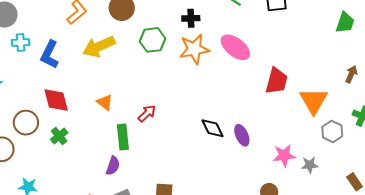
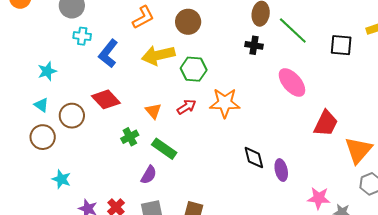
green hexagon: (153, 40) -> (194, 69), moved
orange star: (194, 49) -> (225, 103), moved
red diamond: (56, 100) -> (106, 99), turned -40
red arrow: (147, 113) -> (186, 107), moved
green cross: (59, 136) -> (130, 137), moved
green rectangle: (123, 137) -> (164, 149), turned -60

